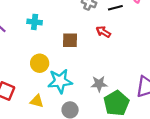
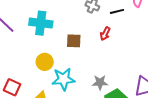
cyan cross: (35, 22) -> (41, 23), size x1.6
red arrow: (103, 32) -> (105, 34), turned -96

